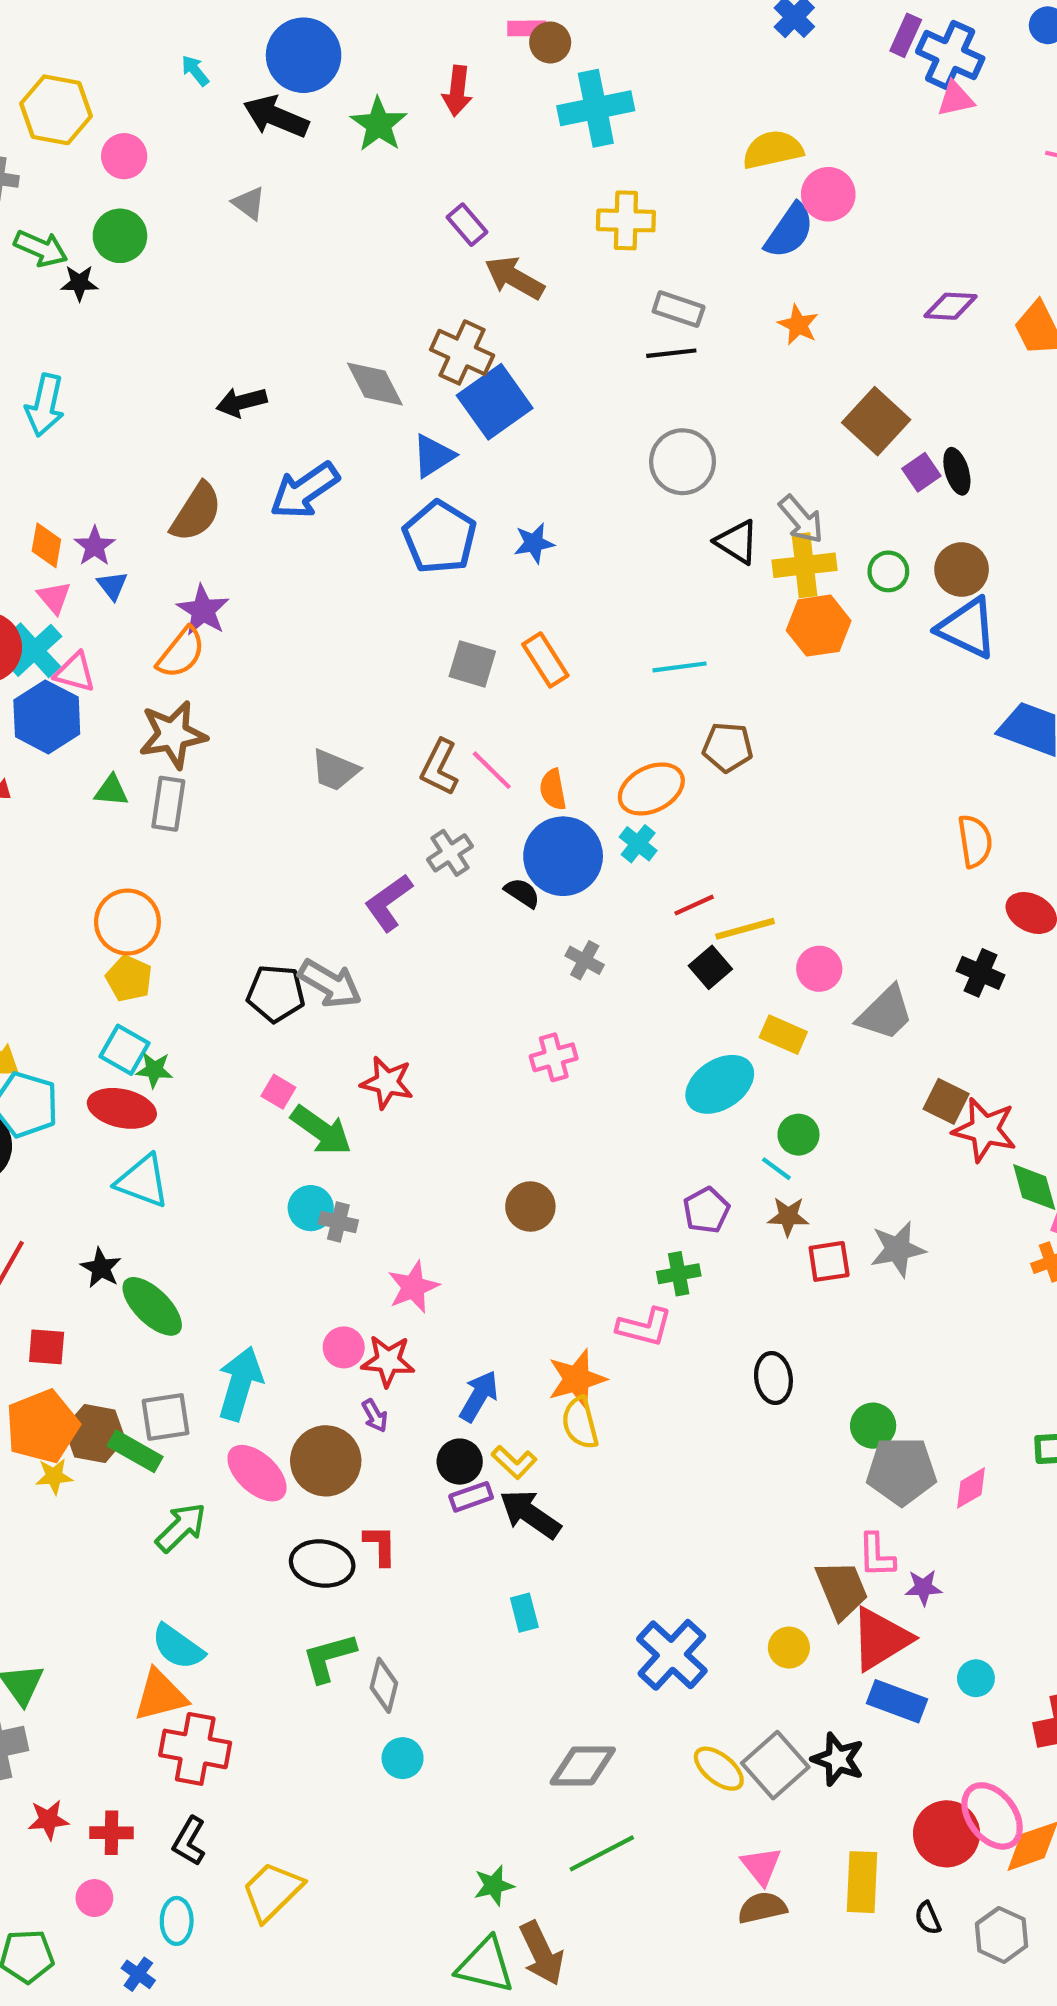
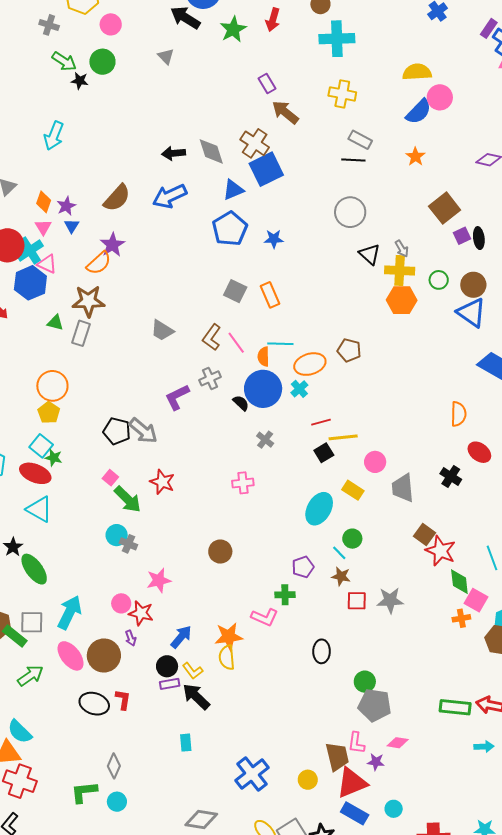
black arrow: (241, 402) -> (174, 153), moved
gray arrow: (801, 519) -> (402, 249), size x0.7
cyan line: (680, 667) -> (280, 344), moved
gray trapezoid: (885, 1013) -> (403, 488), turned 120
cyan ellipse: (720, 1084) -> (319, 509), turned -36
pink diamond: (971, 1488) -> (398, 743), moved, turned 30
green L-shape: (329, 1658) -> (84, 792), moved

